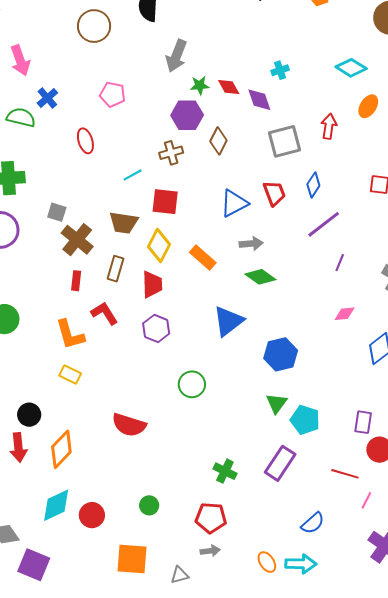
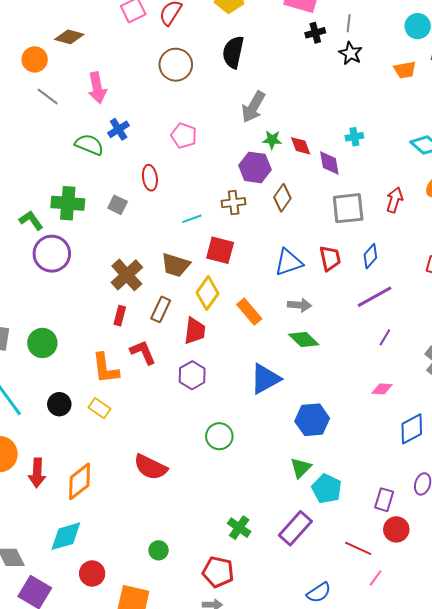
gray square: (57, 212) -> (118, 205), moved
black circle: (29, 415) -> (59, 404), moved
red circle: (92, 515) -> (92, 573), moved

